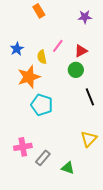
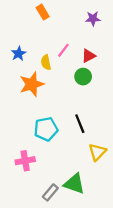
black line: (90, 97) -> (80, 124), moved
cyan pentagon: (42, 105) -> (46, 129), moved, turned -30
gray rectangle: (43, 158) -> (50, 192), moved
green triangle: (68, 168) -> (74, 184), size x1.5

